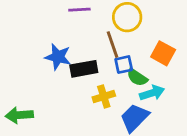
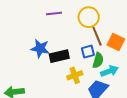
brown line: (113, 45) -> (97, 36), moved
green semicircle: (137, 77) -> (98, 60), turned -105

